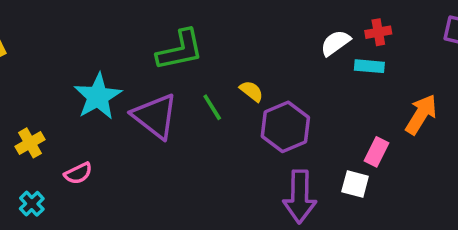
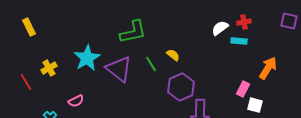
purple hexagon: (285, 127) -> (181, 87), moved
yellow cross: (30, 143) -> (49, 68), moved
white square: (355, 184) -> (255, 105), moved

